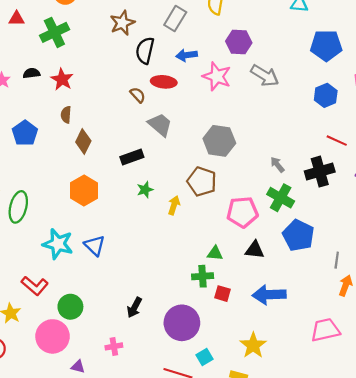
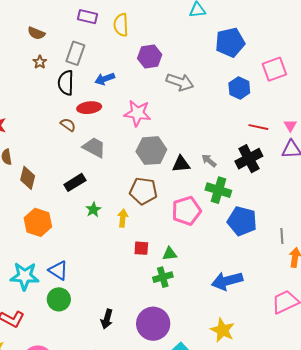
gray rectangle: (175, 19) -> (75, 53), moved
brown star: (122, 23) -> (40, 62), size x0.6
pink star: (217, 76) -> (137, 113), moved
black triangle: (255, 250) -> (181, 164), moved
red square: (223, 294) -> (141, 248), moved
green circle: (70, 307) -> (59, 299), moved

